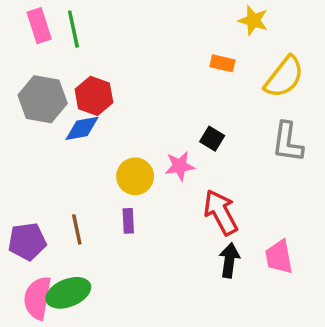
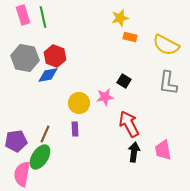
yellow star: (253, 20) -> (120, 18), moved, turned -30
yellow semicircle: (284, 77) -> (166, 45), turned 80
brown line: (77, 229) -> (45, 134), turned 36
green ellipse: (68, 293) -> (40, 157), moved, turned -35

